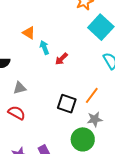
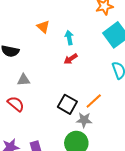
cyan arrow: (44, 47) -> (69, 38), moved
gray star: (95, 119) -> (84, 120), moved

